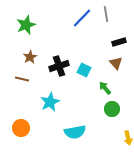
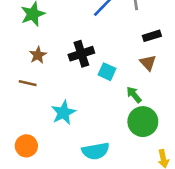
black cross: (59, 66) -> (81, 54), moved
green circle: (112, 109) -> (143, 122), size x1.5

